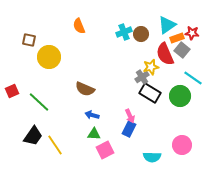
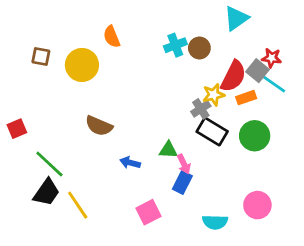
cyan triangle: (167, 25) -> (236, 18), moved
red star: (192, 33) -> (272, 58), moved
orange rectangle: (177, 38) -> (246, 98), moved
red semicircle: (165, 54) -> (233, 76), turned -130
yellow circle: (49, 57) -> (82, 65), moved
cyan line: (193, 78) -> (273, 83), moved
brown semicircle: (85, 89) -> (99, 126), moved
green line: (39, 102) -> (49, 164), moved
green triangle: (94, 134) -> (168, 150), moved

